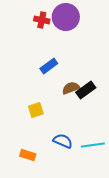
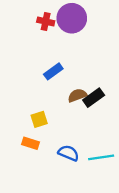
orange rectangle: (28, 155) -> (30, 143), moved

